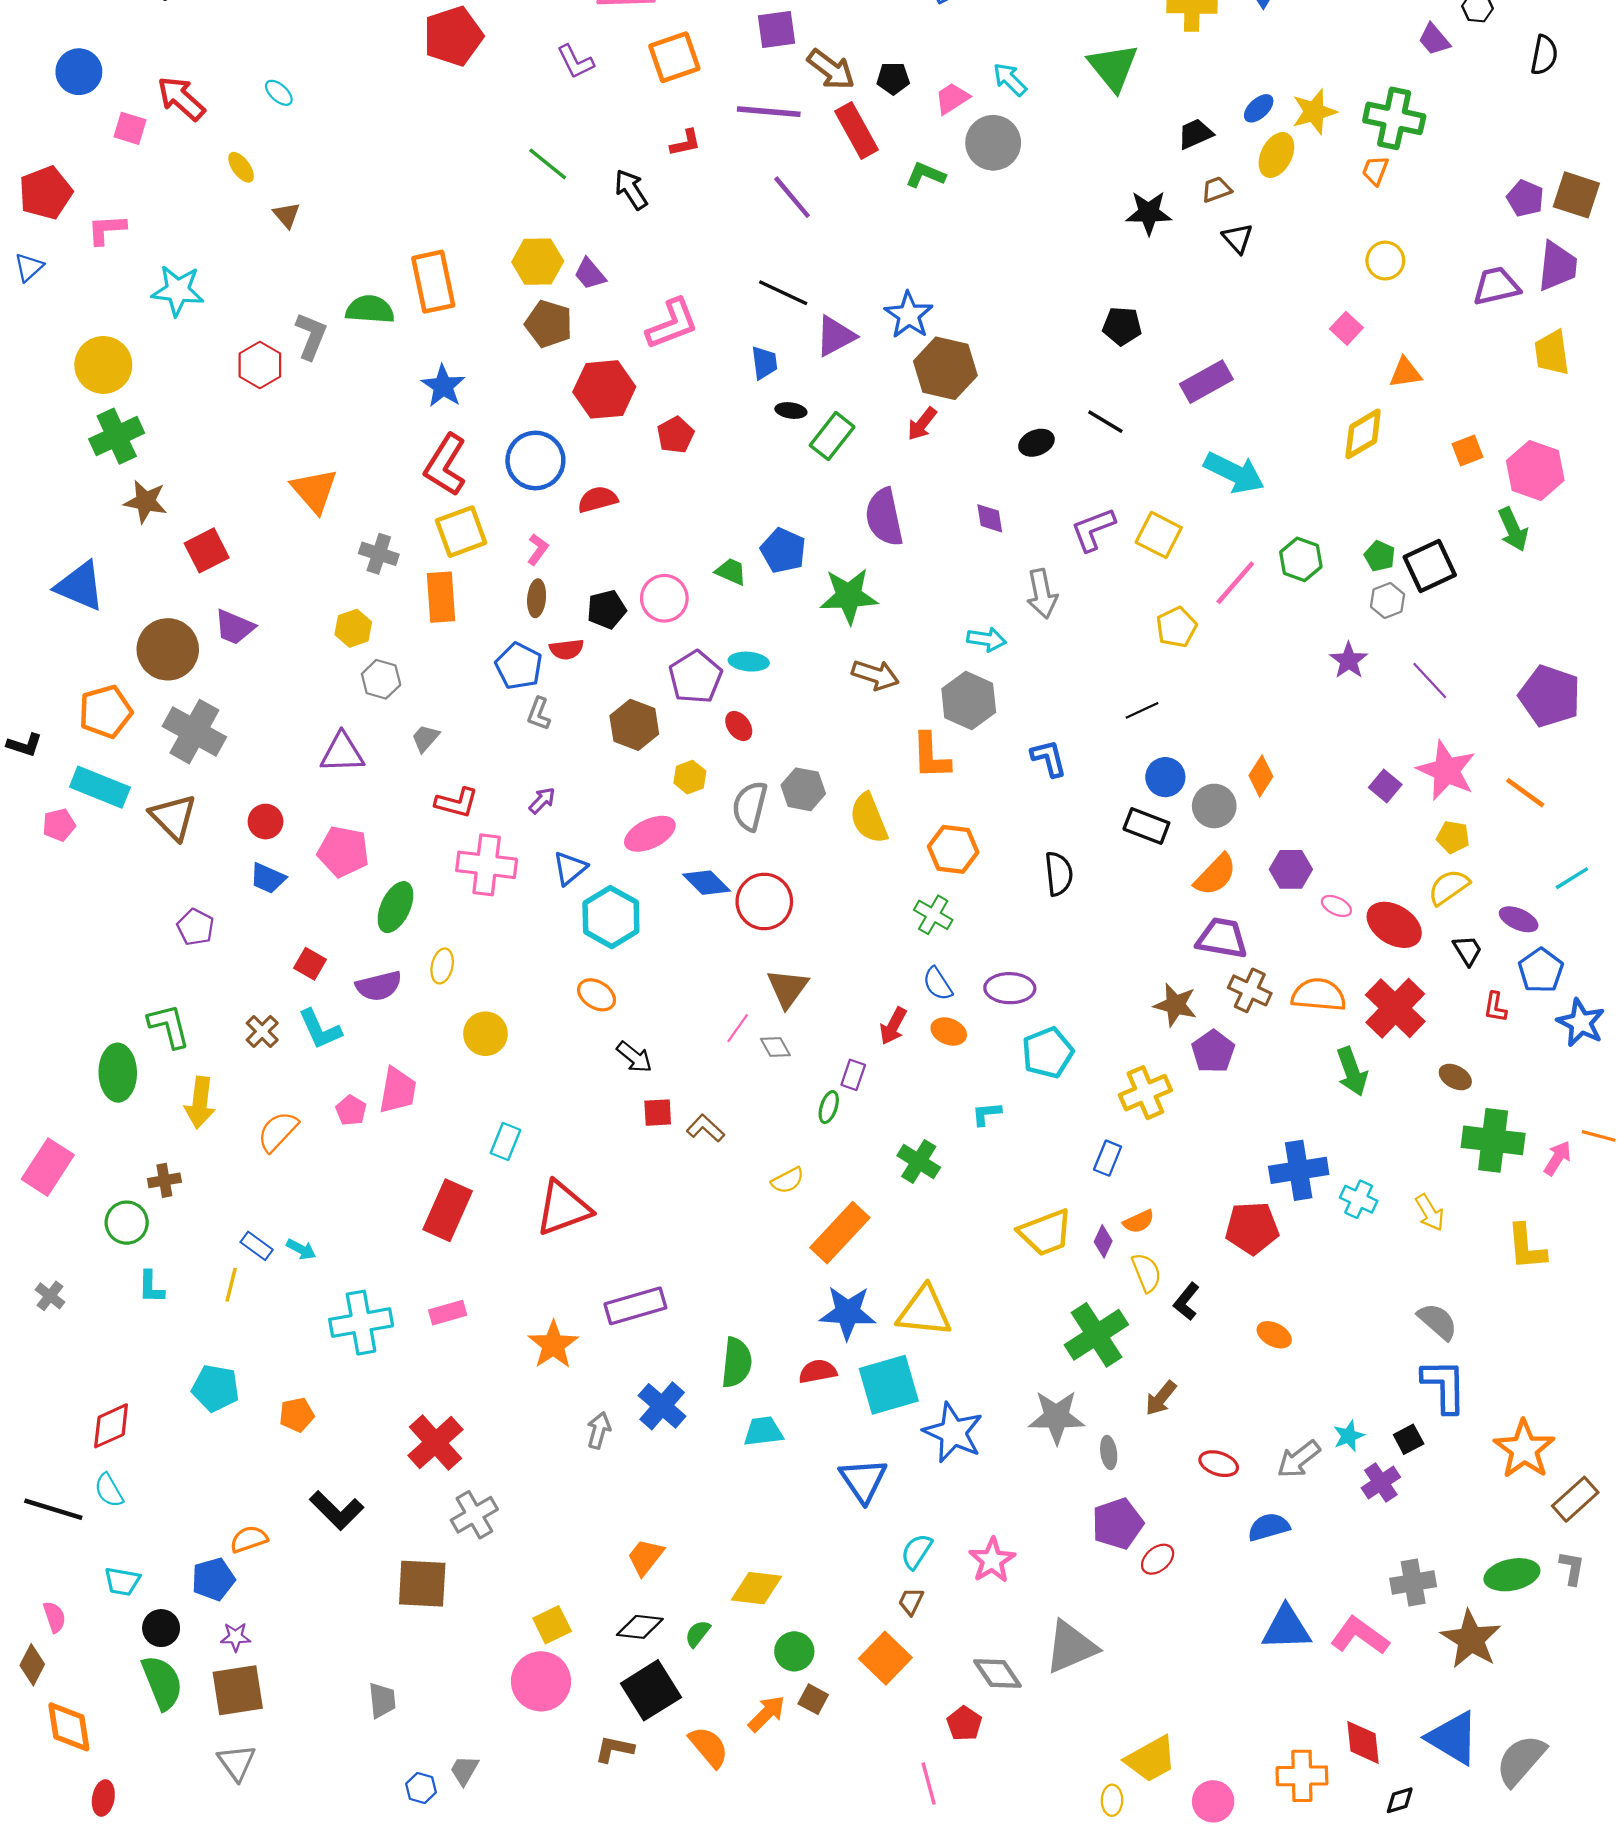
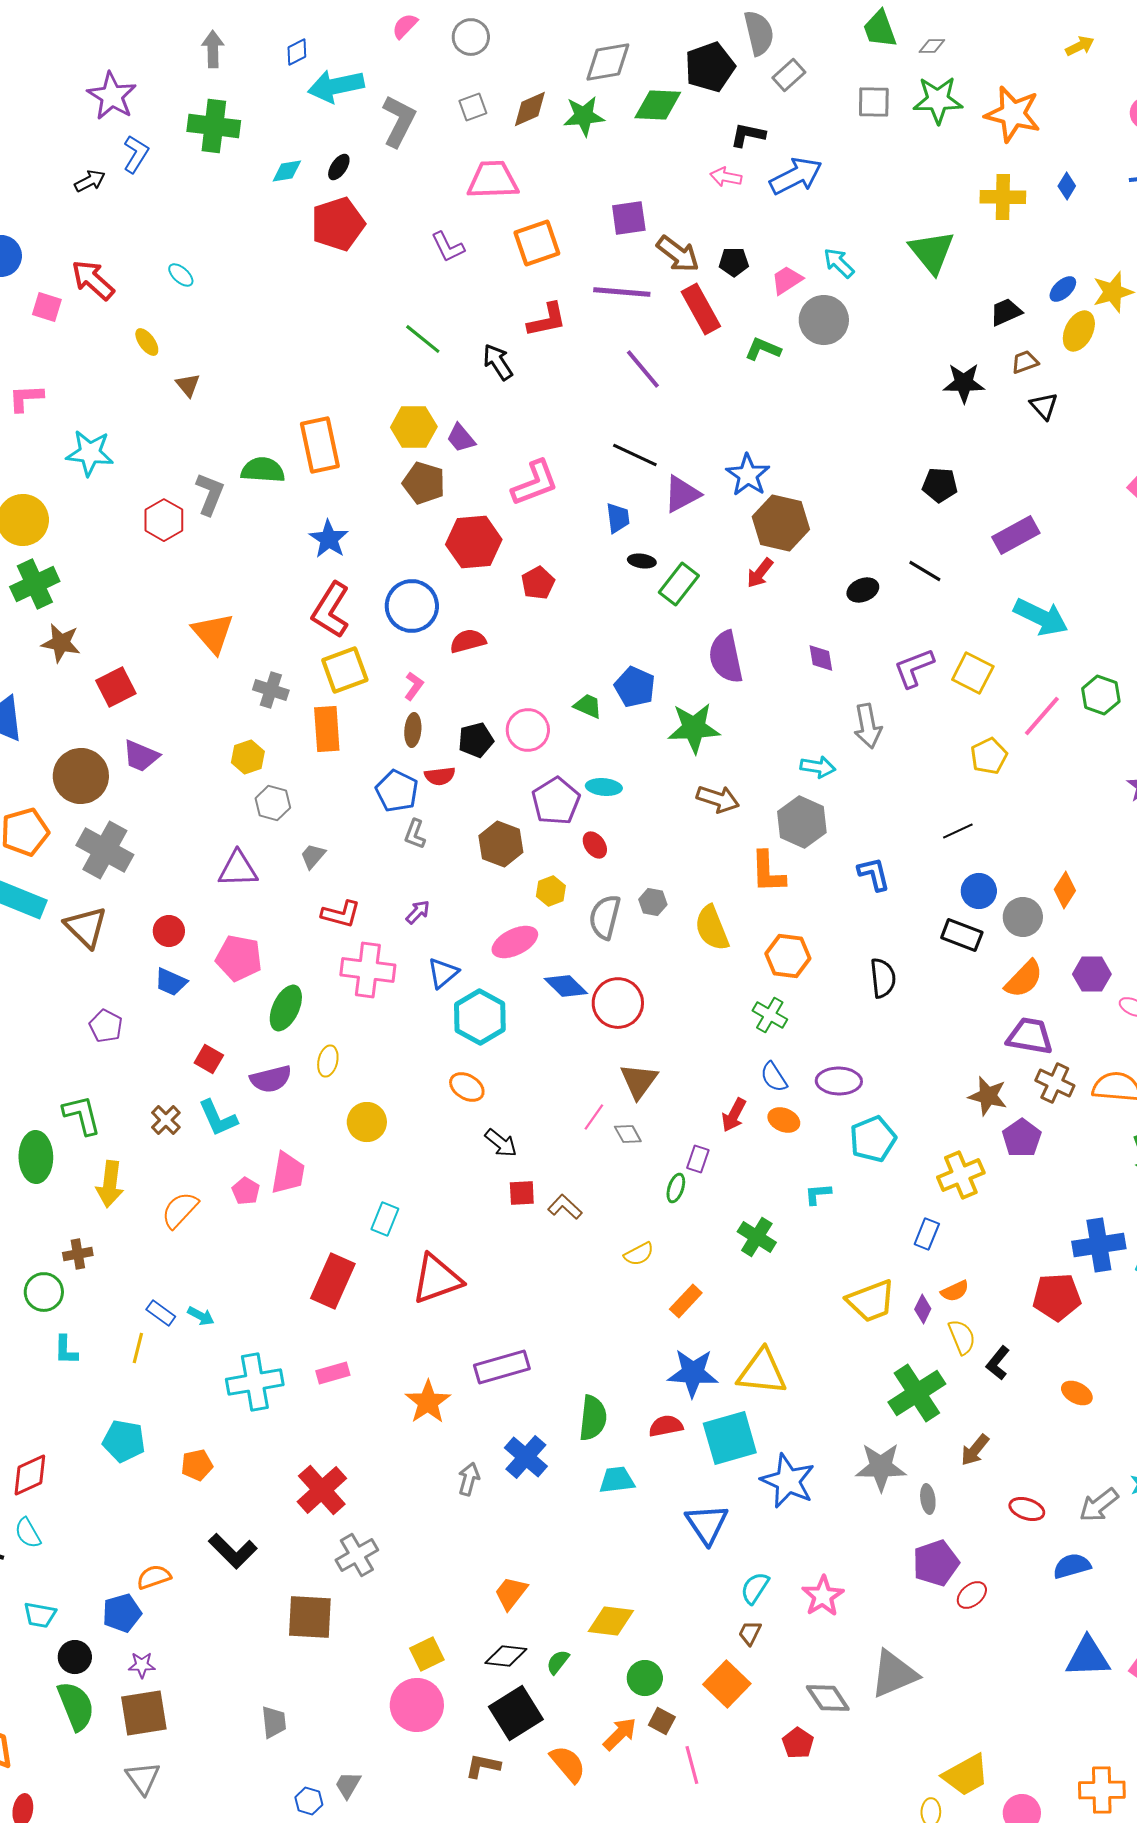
red L-shape: (685, 143) -> (547, 320), size x1.4
gray hexagon: (803, 789) -> (653, 902), size x0.7
orange rectangle: (840, 1233) -> (686, 1301), size x0.6
pink line: (929, 1784) -> (692, 1765), moved

